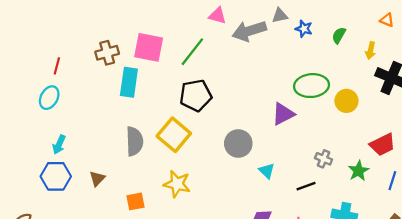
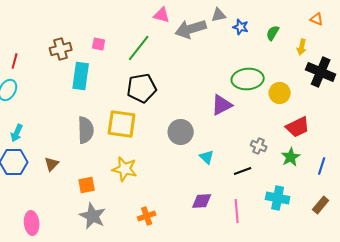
pink square: (149, 47) -> (99, 44), size x0.5
yellow square: (174, 135) -> (122, 124), turned -32
red trapezoid: (383, 145) -> (298, 127), moved

